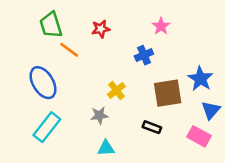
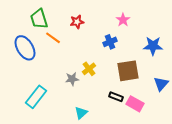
blue star: (200, 79) -> (153, 46), moved, turned -30
blue ellipse: (43, 83) -> (25, 48), moved
gray star: (99, 115) -> (72, 79), moved
pink rectangle: (199, 136) -> (135, 104), moved
cyan triangle: (106, 148) -> (81, 113), turned -40

